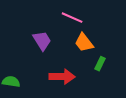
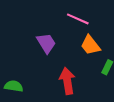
red arrow: (62, 77) -> (67, 81), turned -100

